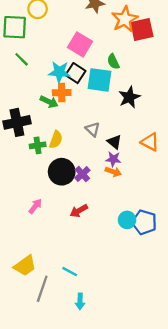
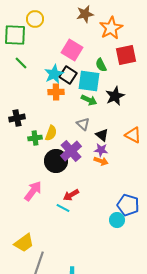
red square: (142, 29) -> (126, 55), moved
cyan star: (59, 72) -> (54, 74), turned -30
green arrow: (49, 102) -> (89, 100), moved
black cross: (17, 122) -> (17, 118), size x0.7
purple cross: (82, 174) -> (71, 151), moved, size x1.5
pink arrow: (35, 206) -> (33, 191), size x1.5
cyan circle: (127, 220) -> (117, 220), moved
cyan line: (70, 272) -> (63, 208), moved

